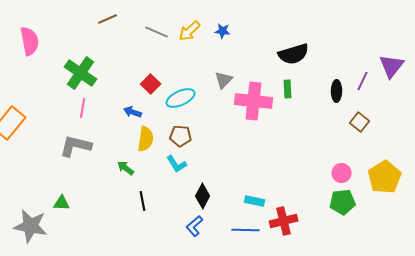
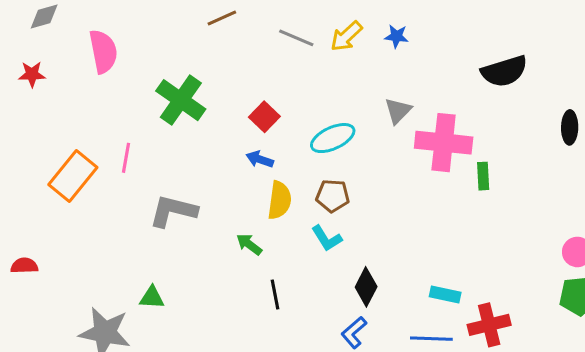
red square: (151, 84) -> (264, 117), moved
green rectangle: (288, 89) -> (483, 176), moved
pink line: (83, 108) -> (126, 158), moved

